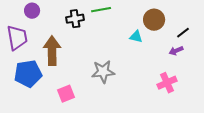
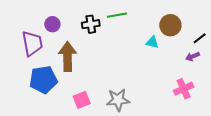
purple circle: (32, 11) -> (52, 24), moved
gray star: (103, 72) -> (118, 100), moved

